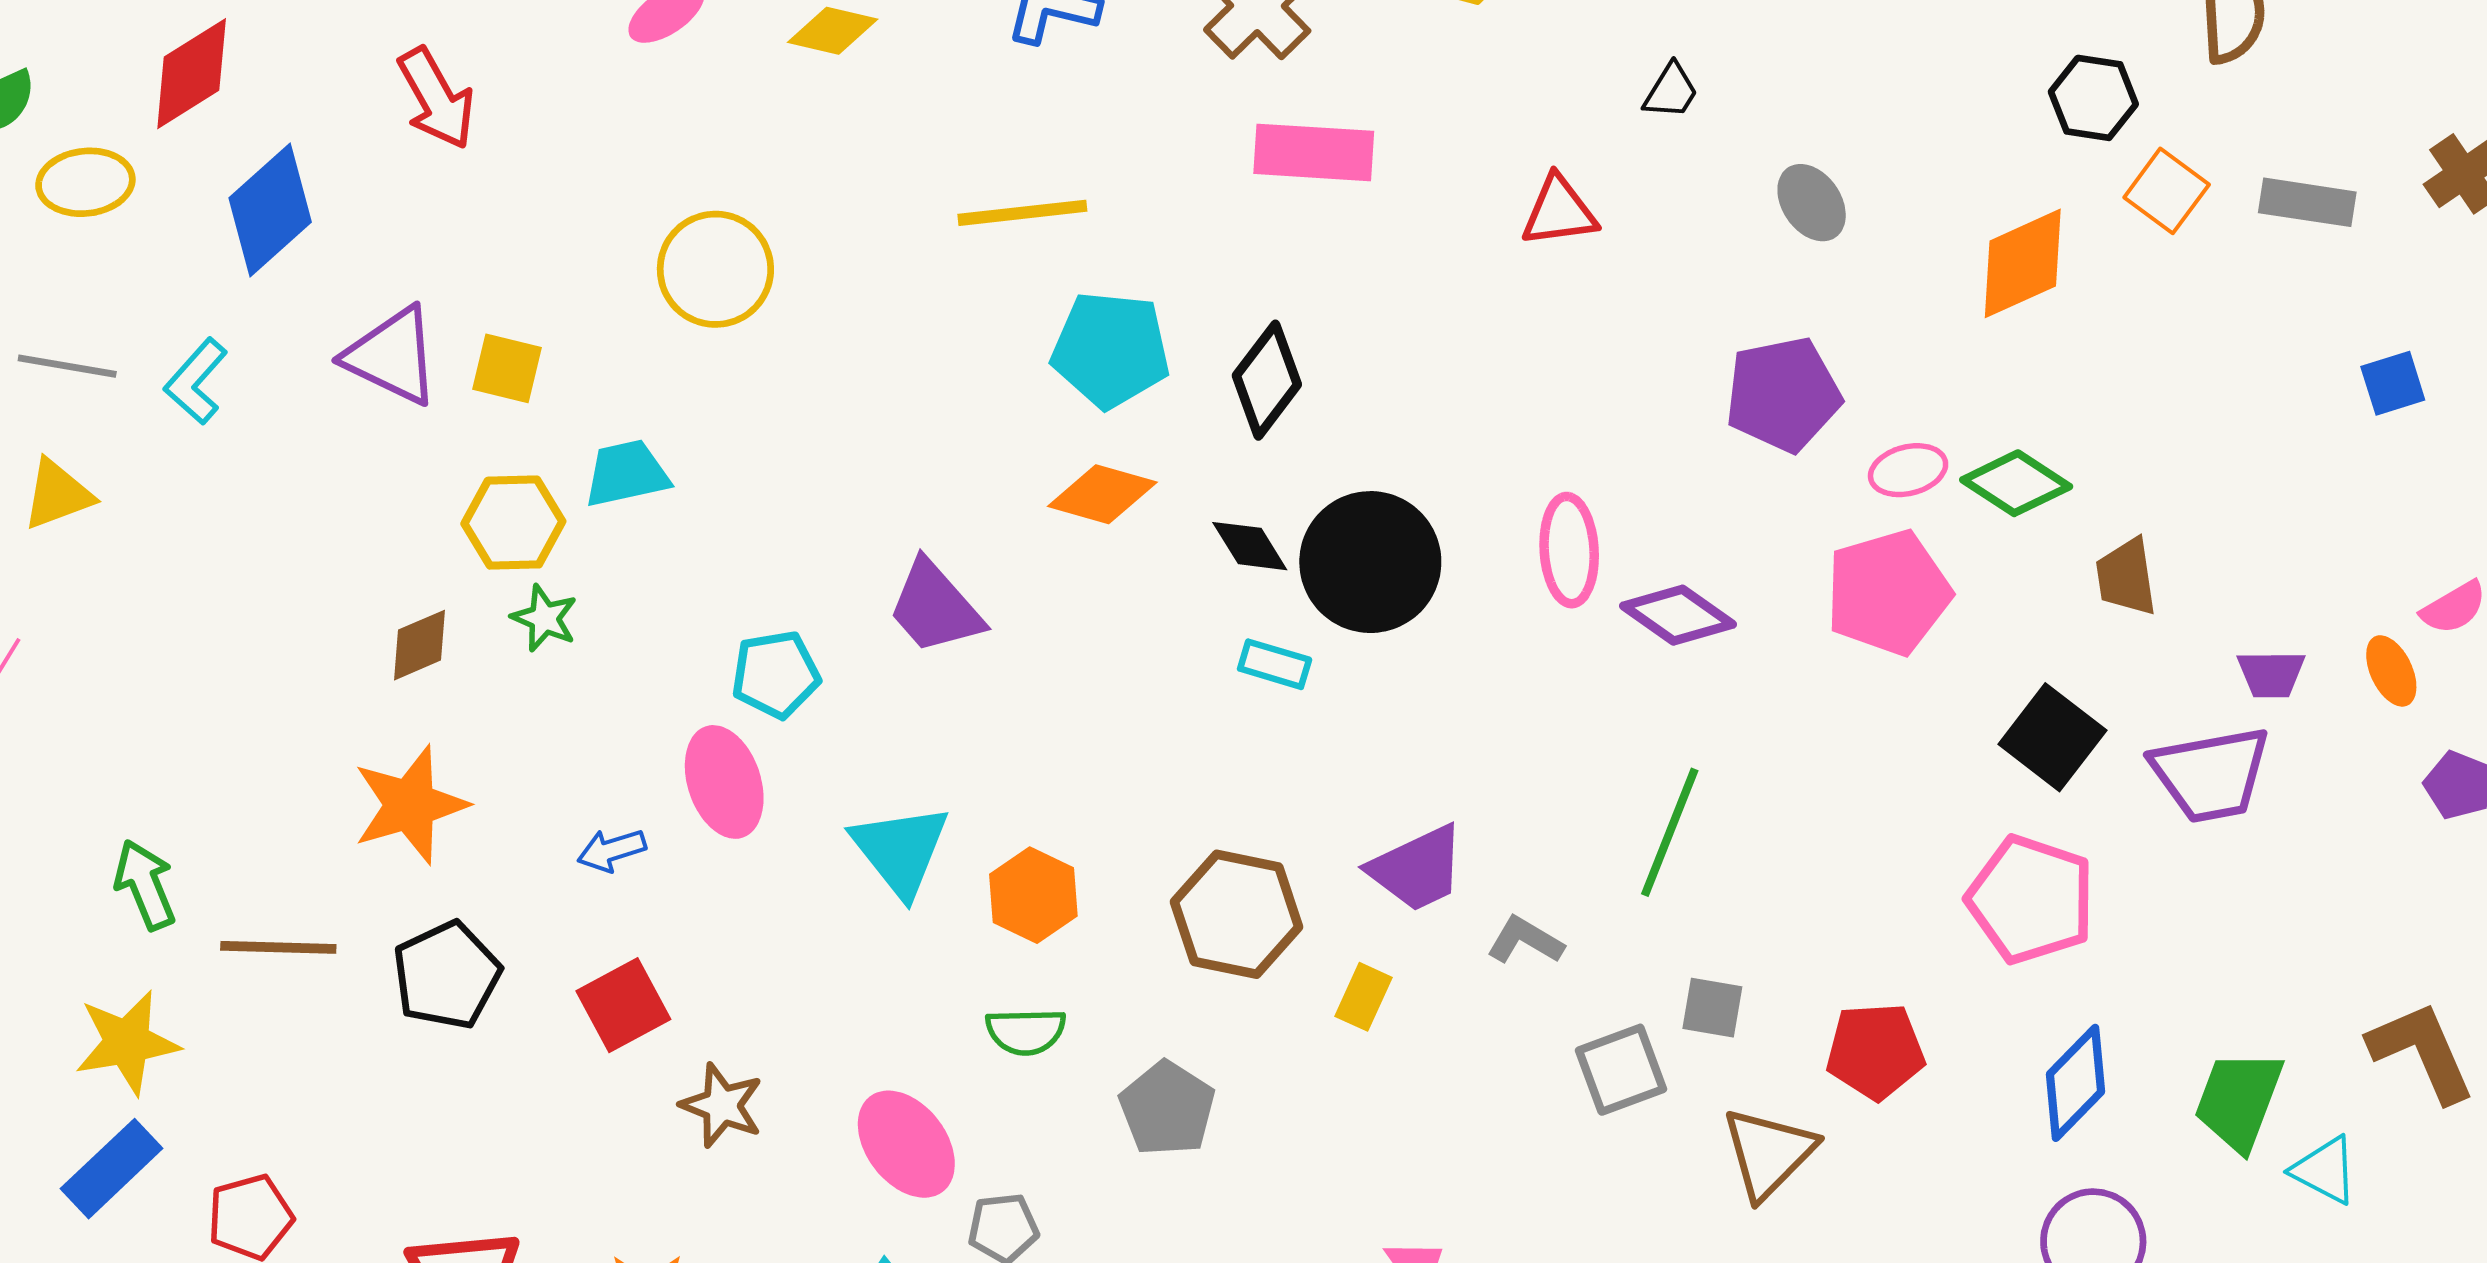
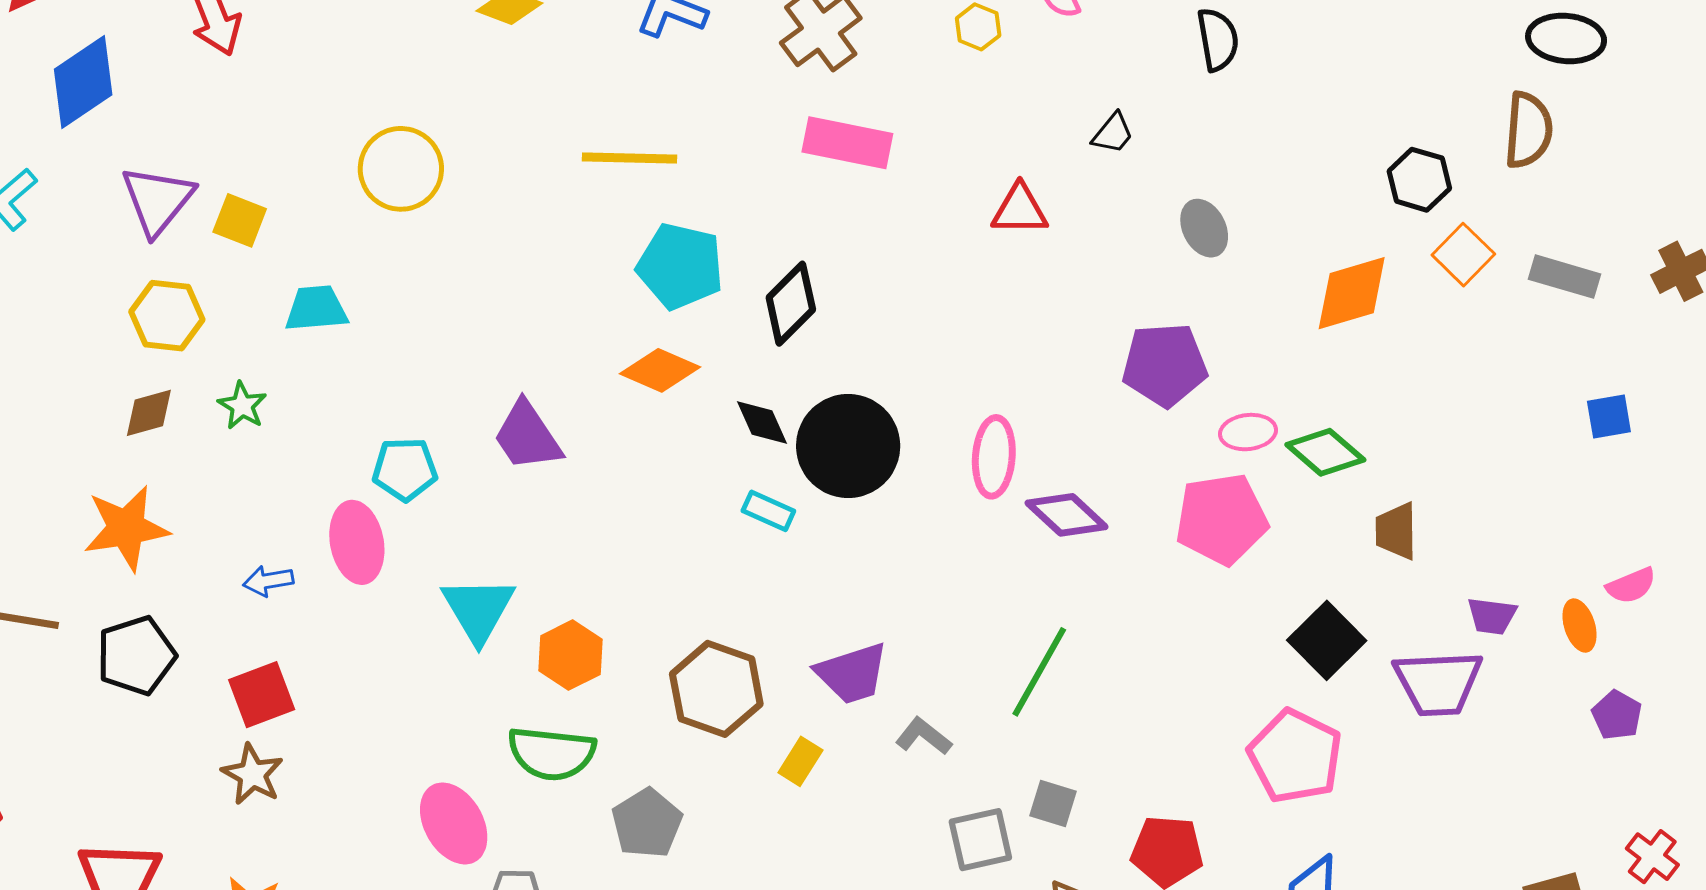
purple triangle: (392, 356) -> (157, 200), turned 36
yellow hexagon: (513, 523) -> (167, 316), moved
green semicircle: (1026, 1031) -> (552, 753), size x1.5
brown star: (722, 1105) -> (252, 774), moved

